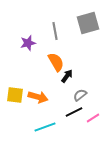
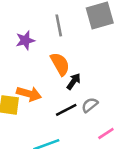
orange arrow: (38, 97) -> (29, 94), moved
black line: (74, 112) -> (66, 110), moved

